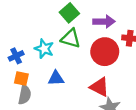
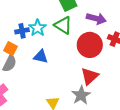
blue cross: (16, 56) -> (22, 31), moved
red triangle: (99, 87) -> (90, 76), moved, turned 36

